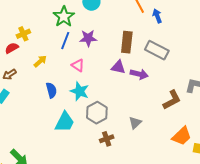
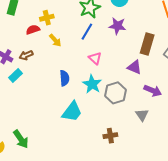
purple star: (88, 38) -> (117, 26), moved
yellow arrow: (40, 61) -> (55, 40), moved, turned 80
purple arrow: (139, 74) -> (153, 91), moved
gray hexagon: (97, 113) -> (116, 93), moved
gray triangle: (135, 123) -> (142, 115), moved, turned -32

